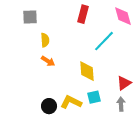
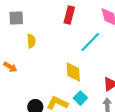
orange arrow: (48, 61) -> (10, 67), moved
cyan square: (94, 97) -> (80, 98), turned -32

